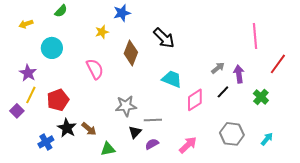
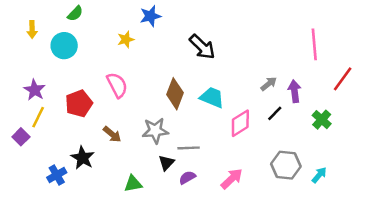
yellow arrow: (26, 24) -> (32, 30), turned -72
cyan circle: (52, 48) -> (64, 46), moved
brown diamond: (131, 53) -> (175, 94), moved
red pentagon: (58, 100) -> (79, 104), moved
brown arrow: (89, 129) -> (112, 134), moved
cyan arrow: (267, 139) -> (319, 175), moved

